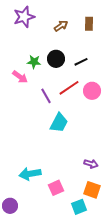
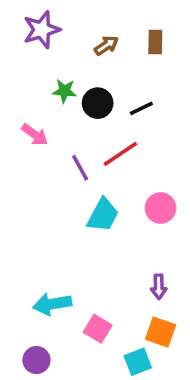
green star: (34, 62) -> (64, 91), moved
pink circle: (92, 91) -> (161, 208), moved
purple arrow: (91, 164) -> (159, 287), turned 72
pink square: (56, 188) -> (98, 329), turned -35
purple circle: (10, 206) -> (36, 360), moved

